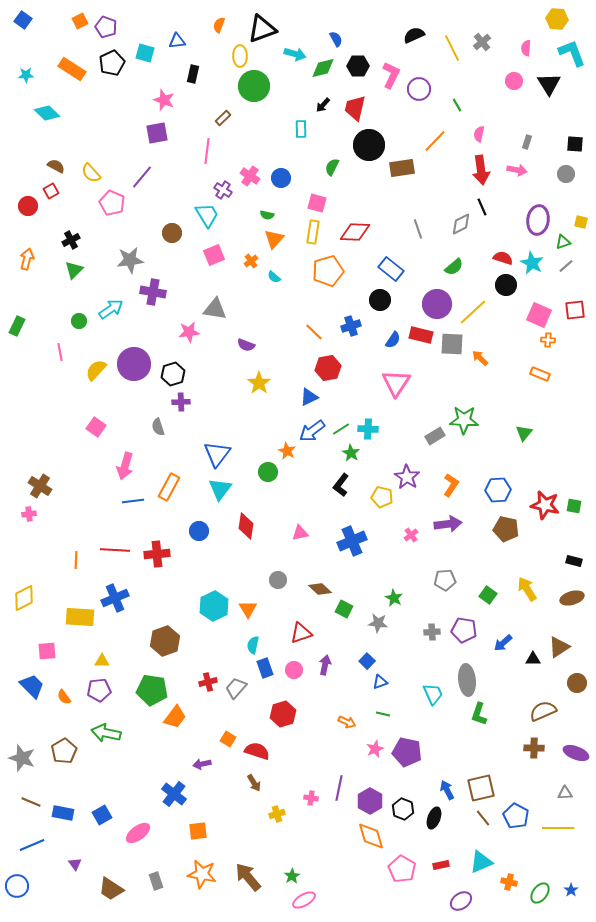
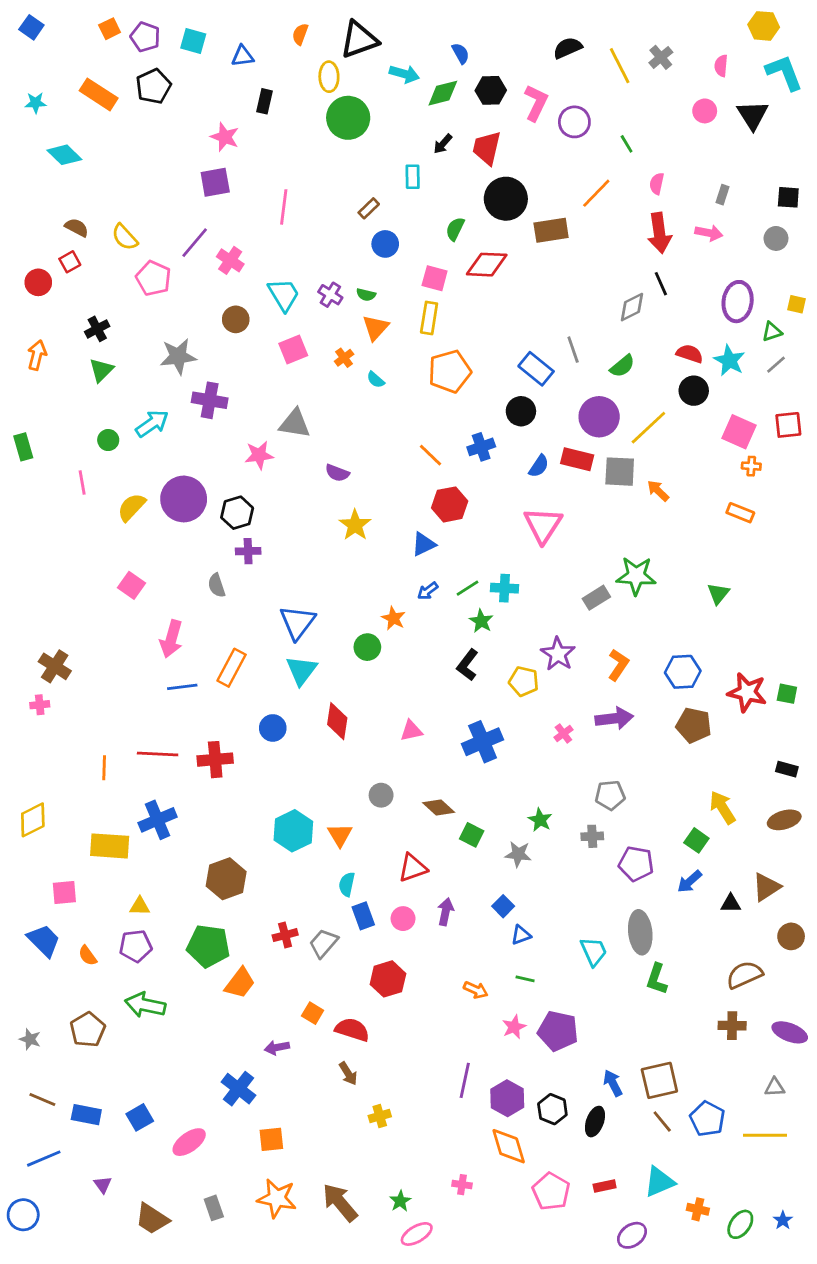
cyan square: (145, 53) -> (193, 41), moved
brown rectangle: (223, 118) -> (369, 208), moved
pink cross: (250, 176) -> (230, 260), moved
purple cross: (223, 190) -> (330, 295), moved
gray line: (418, 229) -> (573, 350), moved
red diamond: (355, 232) -> (487, 265), moved
green rectangle: (17, 326) -> (23, 447), turned -42
blue arrow: (312, 431) -> (428, 591), size x0.6
green square: (488, 595) -> (696, 840), moved
gray cross: (432, 632) -> (592, 836), moved
gray star: (22, 758) -> (30, 1039), size x0.6
pink cross: (311, 798) -> (462, 1185), moved

